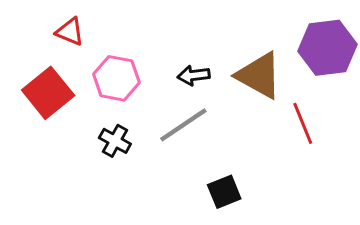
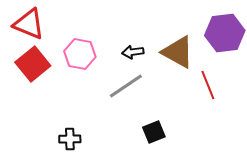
red triangle: (70, 32) -> (29, 24), moved, size x1.6
black cross: (115, 141) -> (70, 139), moved, turned -30

